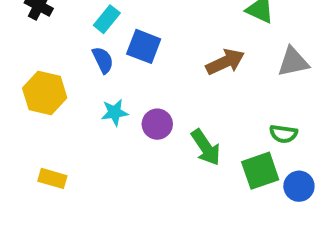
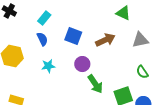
blue square: (144, 46) -> (73, 36), moved
purple circle: (157, 124) -> (82, 64), moved
green semicircle: (283, 134) -> (142, 72), moved, turned 48

